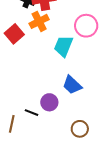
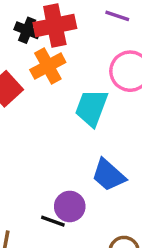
black line: (32, 113) -> (53, 221), moved

